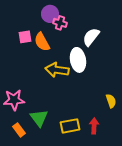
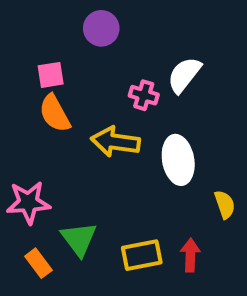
pink cross: (60, 23) -> (144, 95), moved
orange semicircle: (42, 42) -> (55, 113), moved
white ellipse: (78, 60) -> (178, 160), moved

